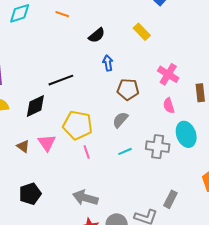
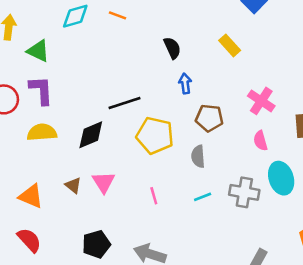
orange line: (62, 14) -> (118, 15), moved
black semicircle: (97, 35) -> (172, 48), turned -78
gray semicircle: (120, 120) -> (198, 156), turned -48
yellow pentagon: (78, 125) -> (155, 135), moved
black pentagon: (30, 194) -> (96, 244), moved

